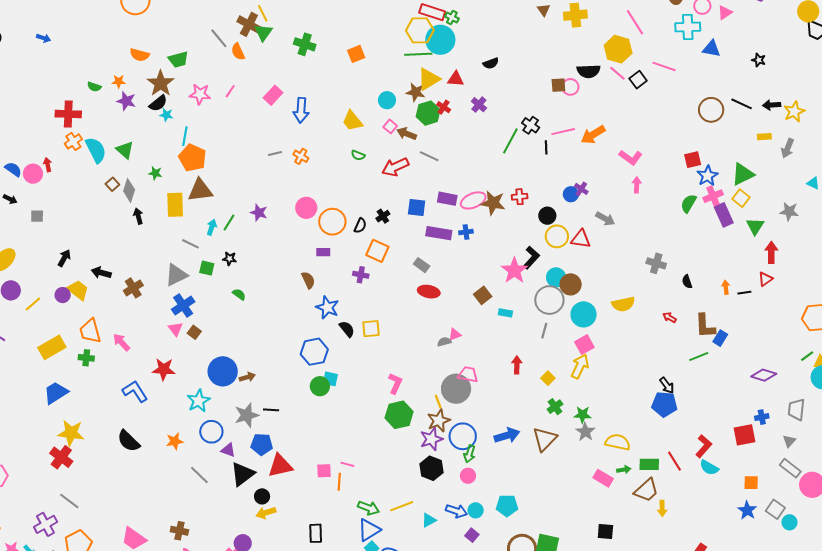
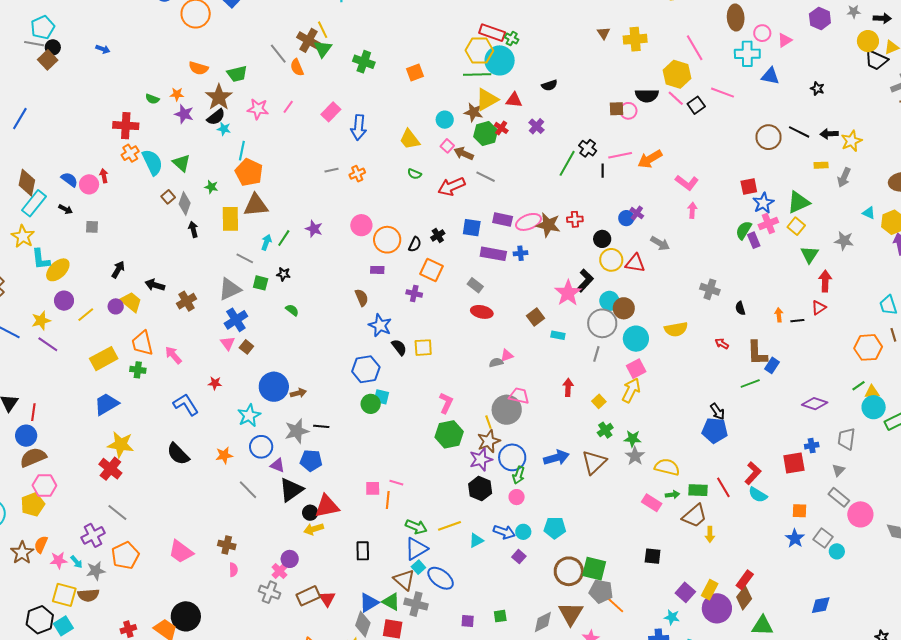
orange cross: (301, 156) -> (357, 174), turned 35
purple rectangle: (724, 215) -> (754, 240), moved, size x0.7
red star: (164, 369) -> (215, 383), size x0.6
red triangle: (280, 466) -> (327, 506), moved

